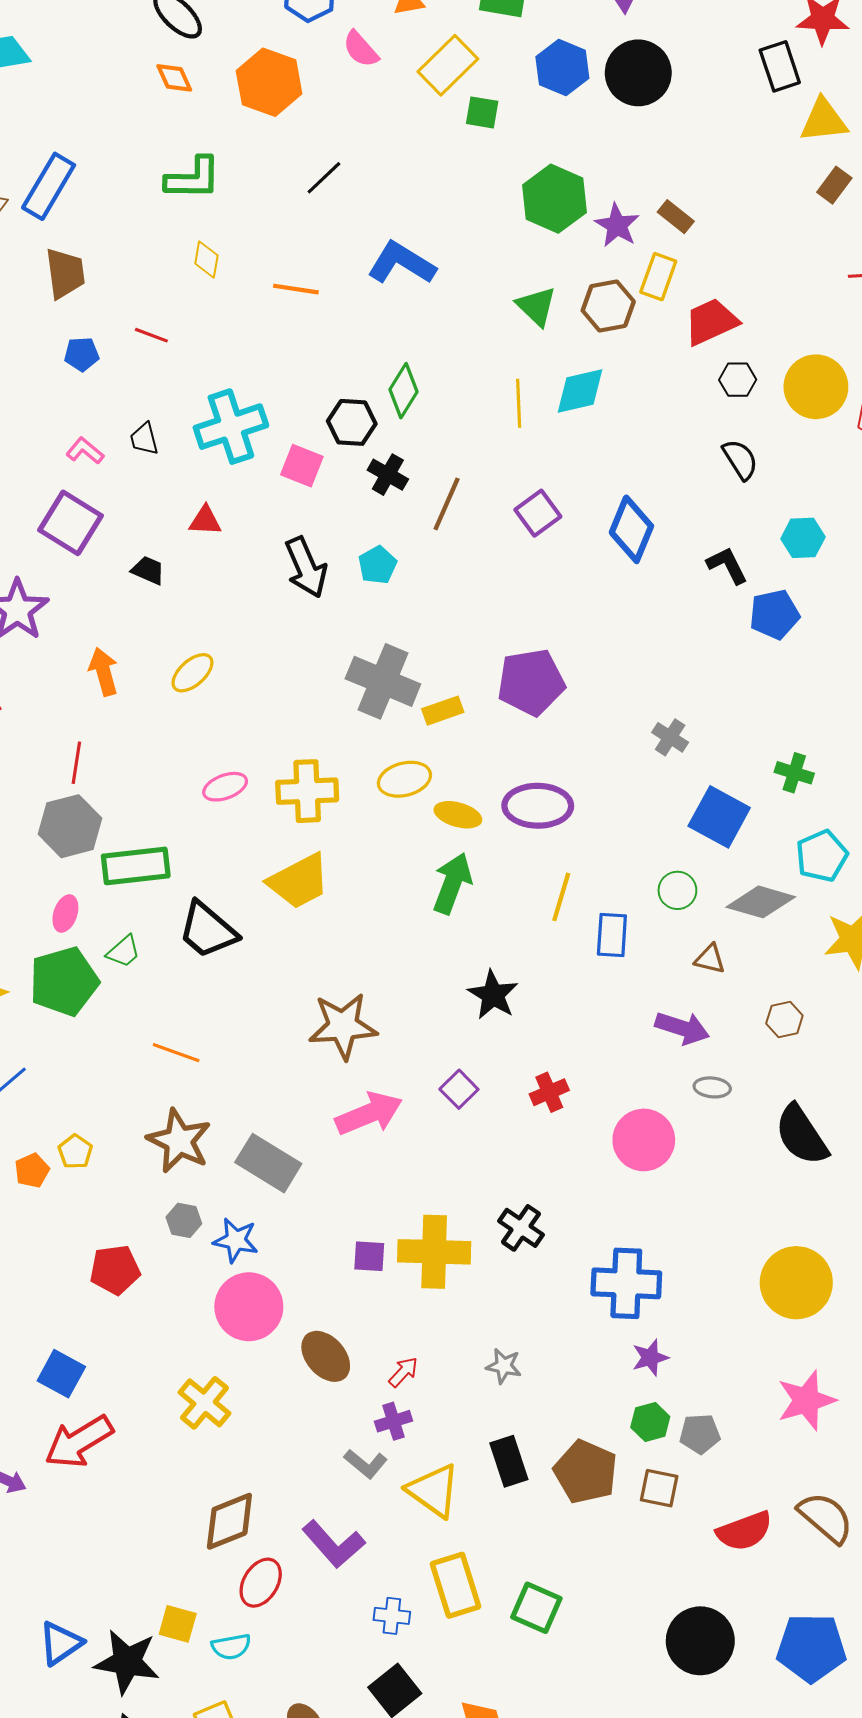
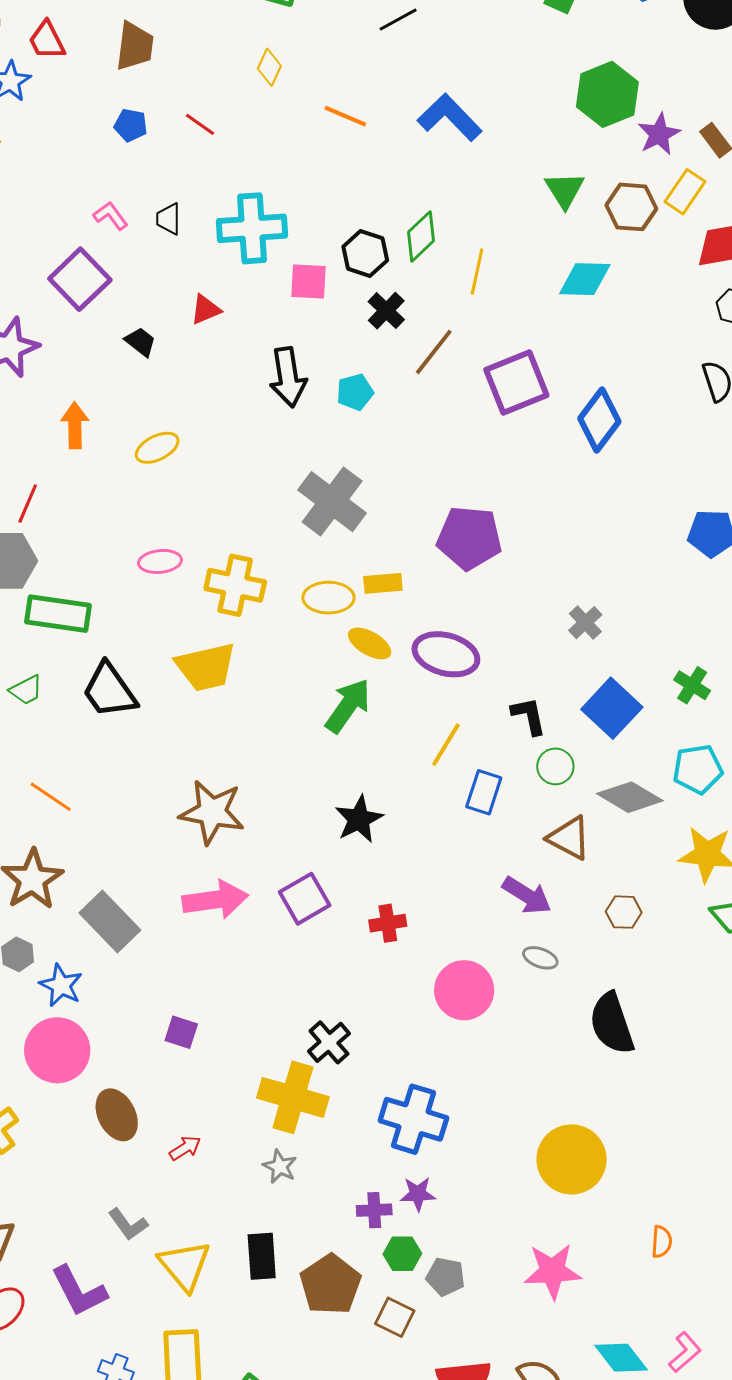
yellow line: (519, 403) -> (477, 272), moved
pink square: (302, 466) -> (309, 282), turned -33
purple square: (538, 513) -> (516, 382), size x1.5
red triangle: (205, 521) -> (206, 310), turned -40
black L-shape: (727, 565) -> (529, 716), moved
yellow rectangle: (443, 711) -> (383, 583), moved
brown triangle: (710, 959) -> (569, 838), size x1.5
purple square: (459, 1089) -> (305, 899), size x1.4
yellow cross: (434, 1252) -> (293, 1097), moved
purple cross: (393, 1421) -> (374, 1210), moved

